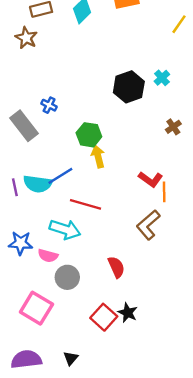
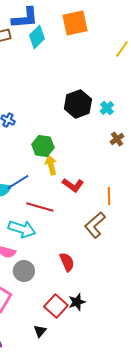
cyan cross: (162, 78) -> (107, 108), moved
red L-shape: (150, 179) -> (73, 185), moved
black star: (128, 313) -> (77, 302), turned 30
black triangle: (71, 358) -> (40, 331), moved

